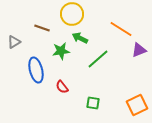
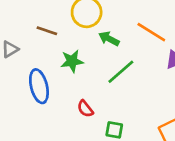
green arrow: (80, 38) -> (109, 39), moved
red semicircle: (62, 87) -> (85, 109), moved

